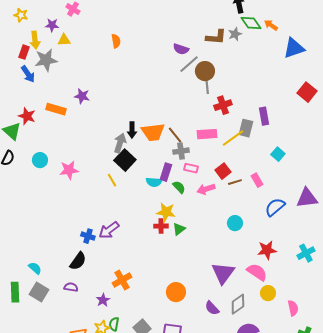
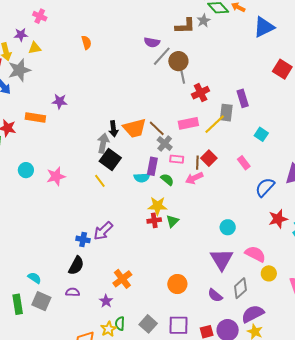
gray cross: (181, 151) -> (165, 143), turned -35
brown line: (235, 182) -> (197, 163), moved, turned -64
cyan circle: (235, 223) -> (228, 227), moved
red star: (267, 250) -> (278, 219), moved

